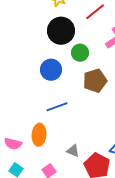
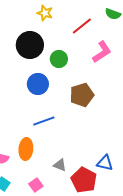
black circle: (61, 31) -> (30, 45), moved
green circle: (80, 53) -> (59, 59), moved

